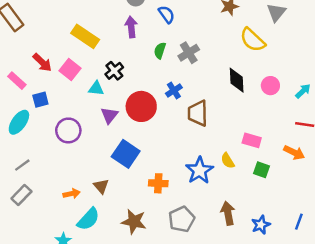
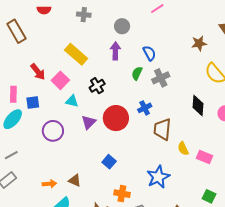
blue semicircle: (166, 14) -> (149, 53), moved
pink rectangle: (17, 81) -> (13, 94), moved, turned 42
cyan triangle: (96, 88) -> (72, 101), moved
blue square: (126, 154) -> (109, 162), moved, size x0.6
yellow semicircle: (228, 161) -> (183, 149), moved
green square: (262, 170) -> (209, 196), moved
orange cross: (158, 183) -> (122, 194), moved
brown triangle: (101, 186) -> (75, 180), turned -32

